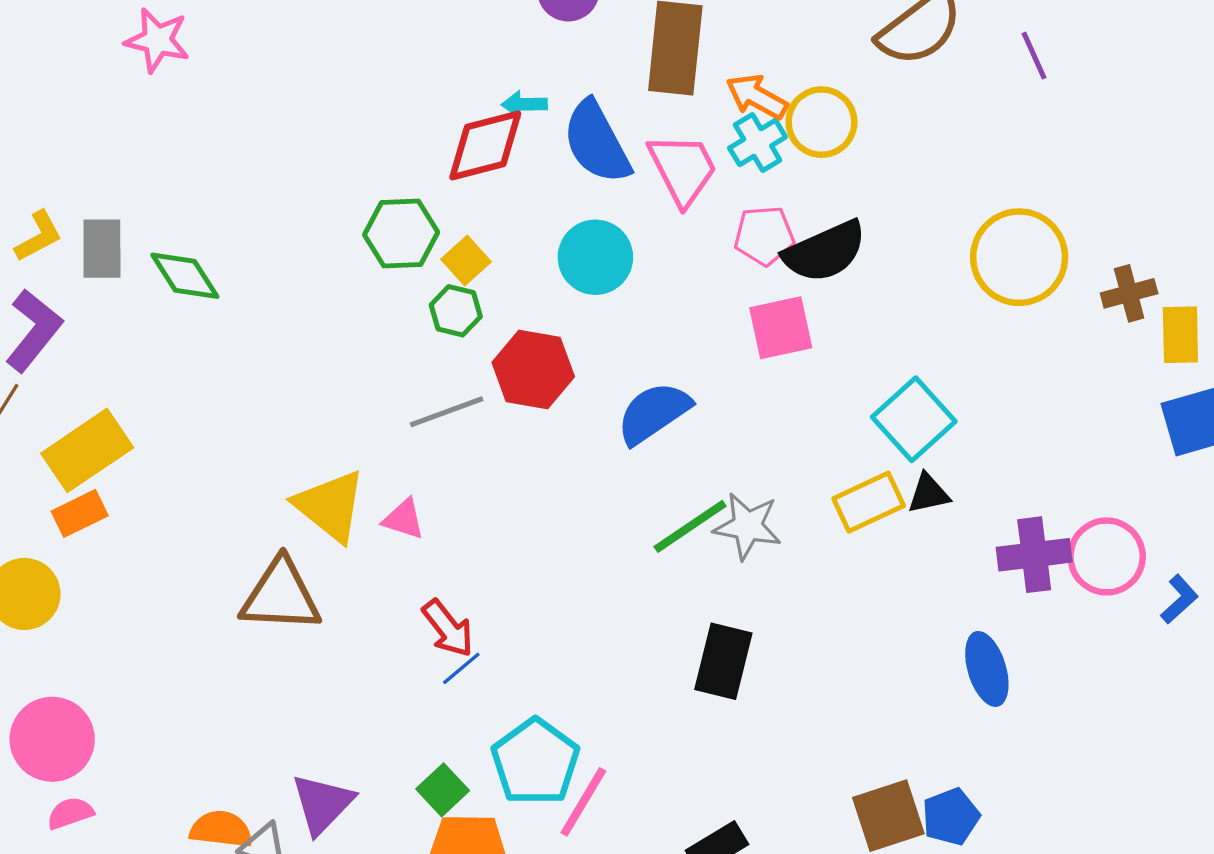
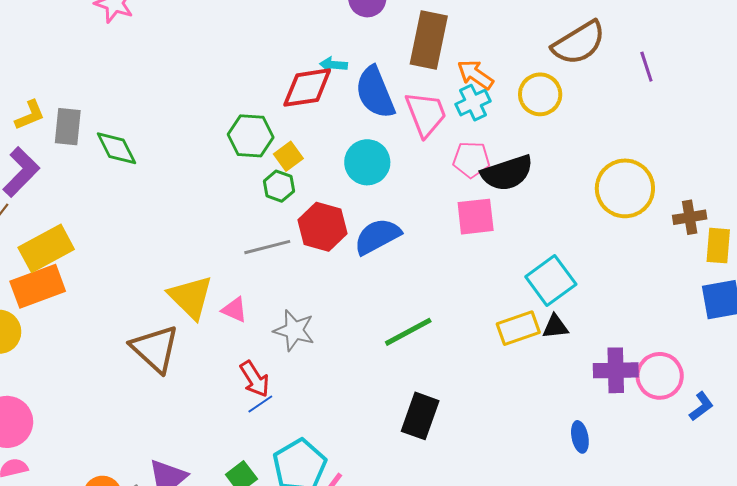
yellow circle: (821, 122) -> (540, 94), moved
blue semicircle: (654, 413) -> (377, 236), moved
orange rectangle: (80, 513) -> (38, 286), size x1.6
gray star: (748, 526) -> (294, 330), moved
brown triangle: (281, 596) -> (155, 349), turned 34
blue ellipse: (987, 669) -> (580, 437), size x0.7

